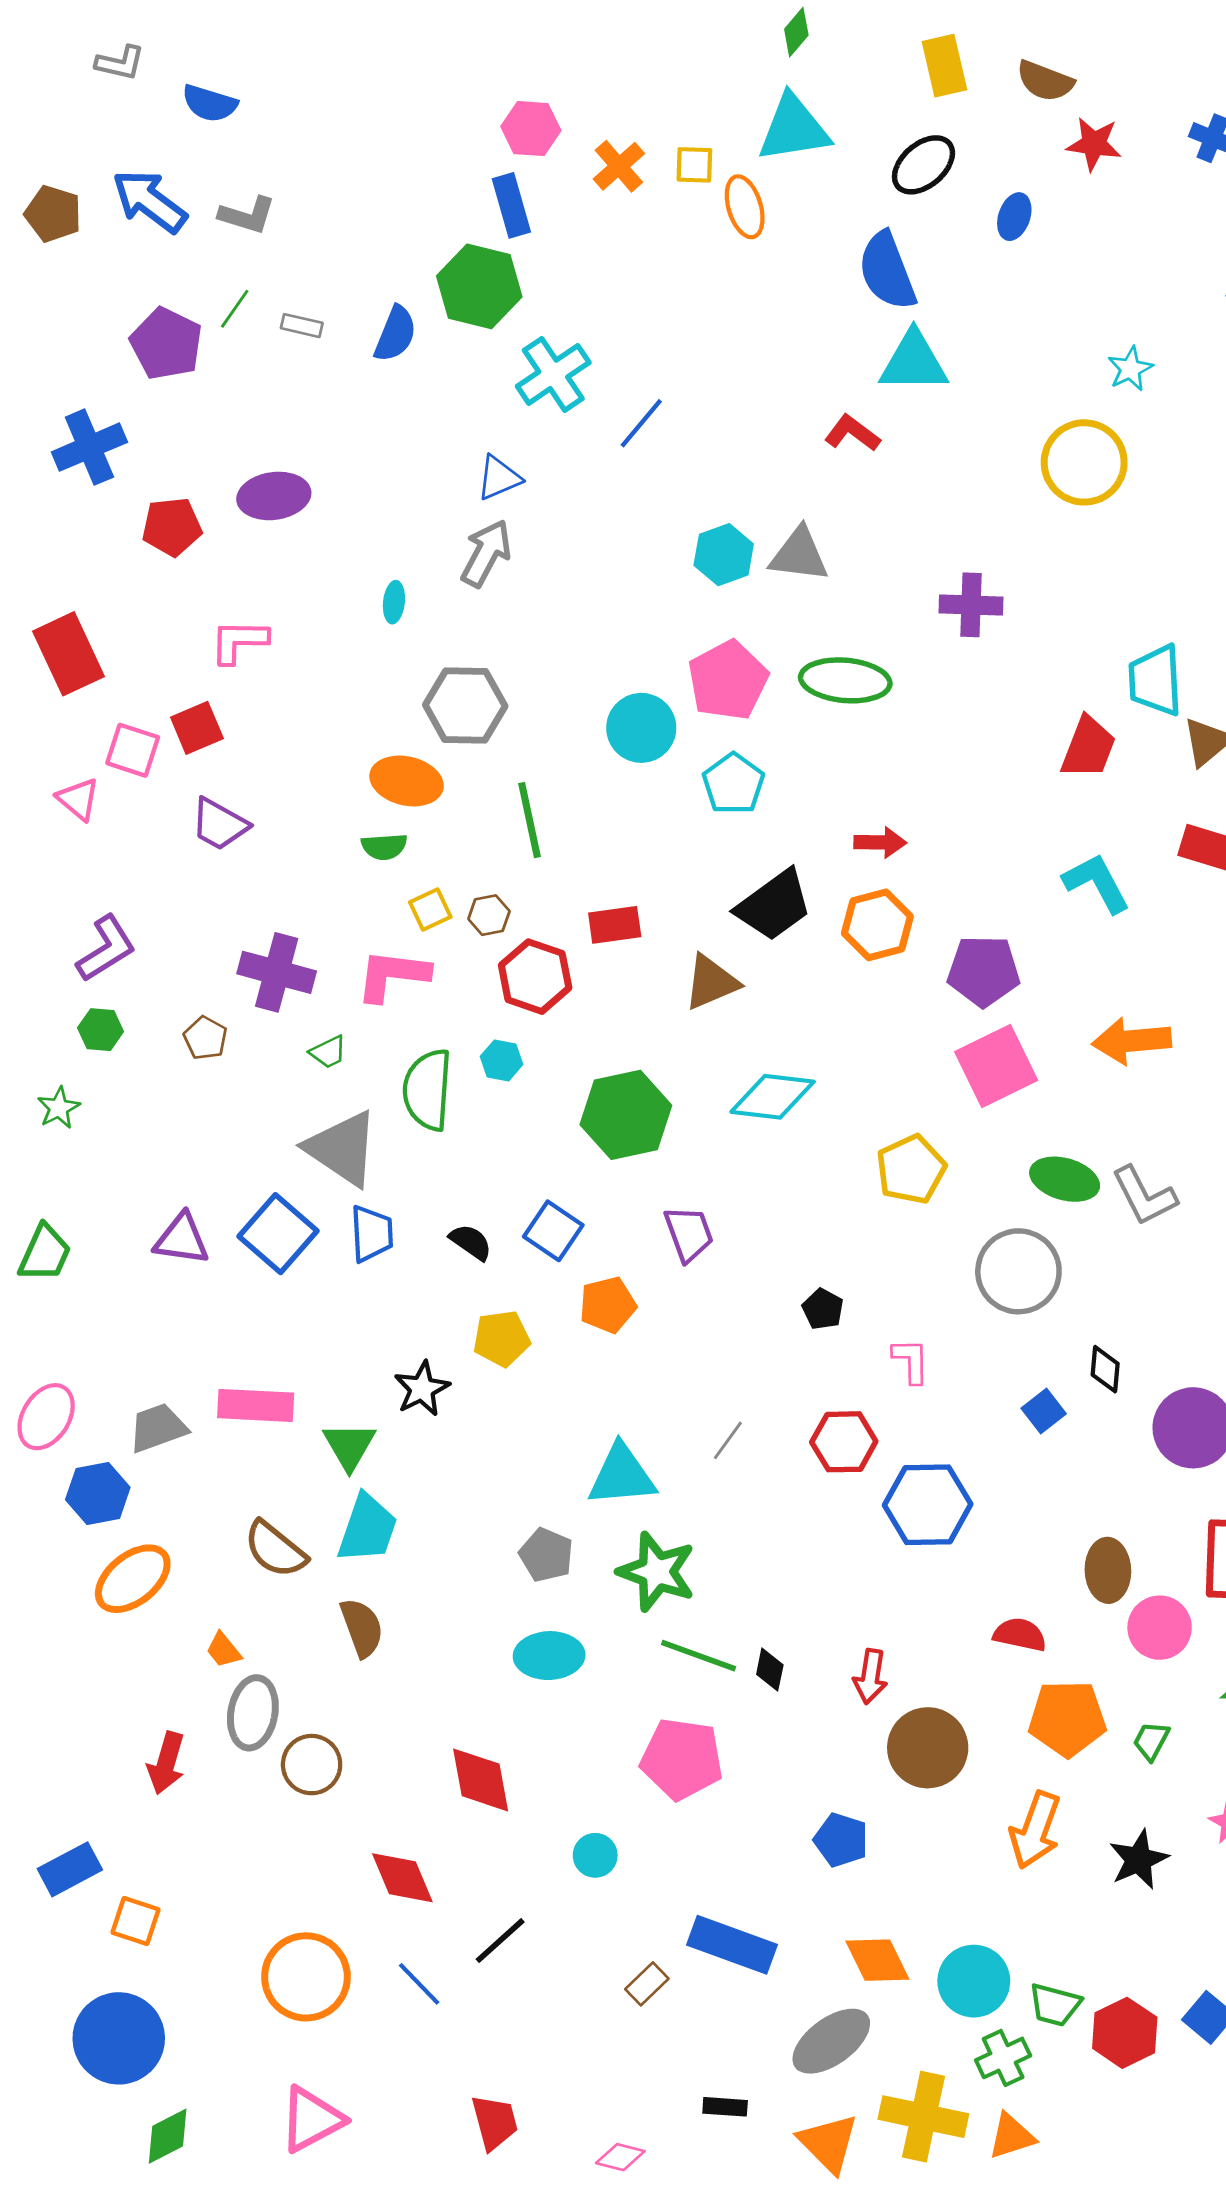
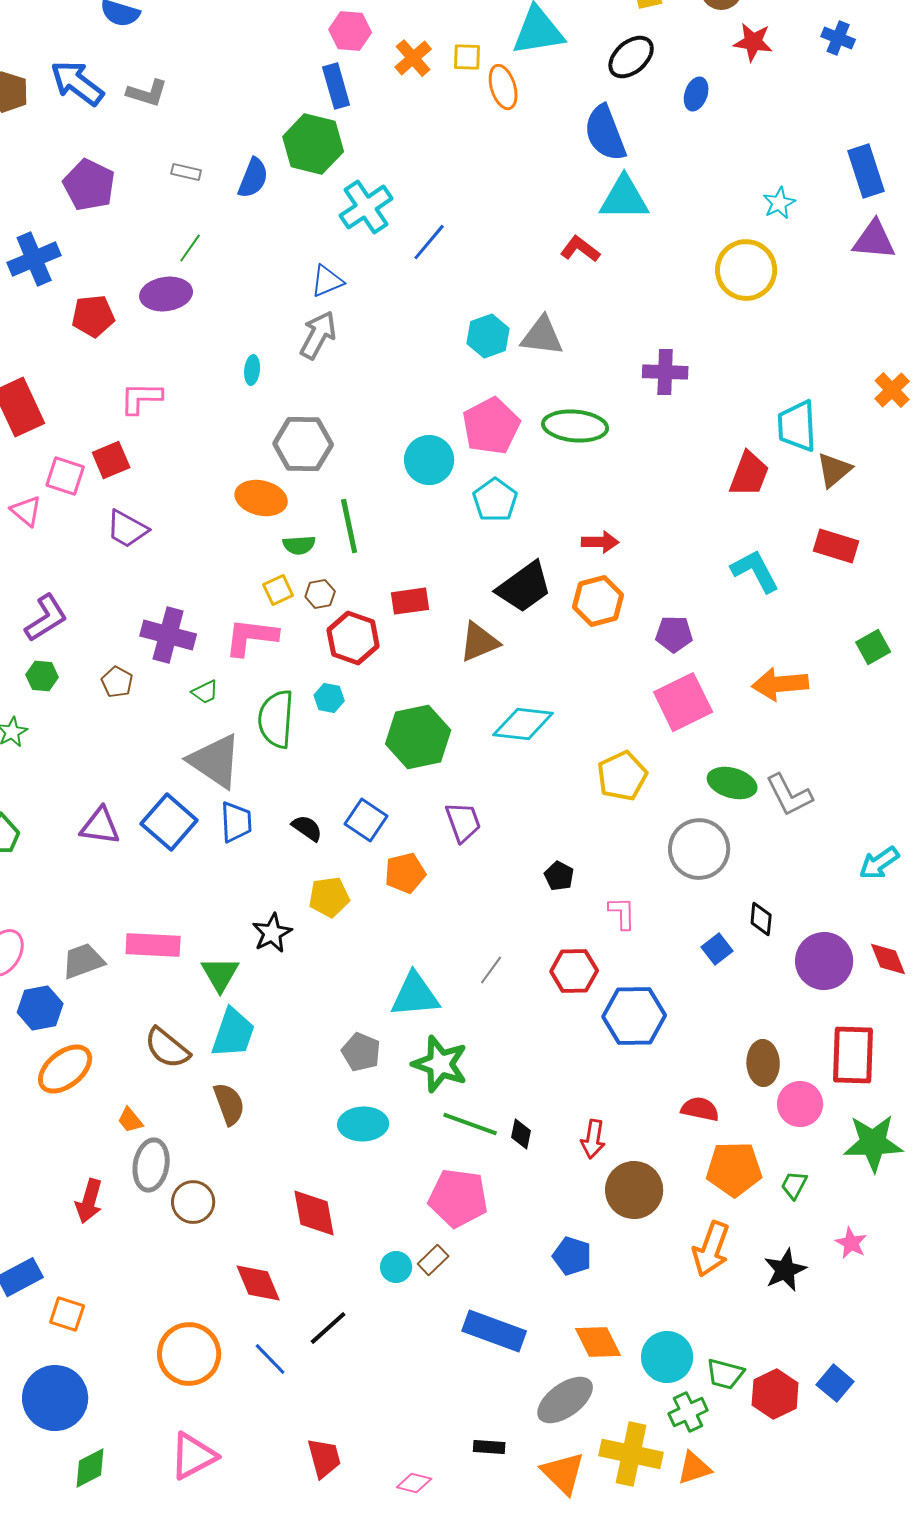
green line: (235, 309) -> (190, 248), moved
green semicircle: (384, 847) -> (299, 545), moved
purple pentagon: (984, 971) -> (674, 634), size x0.7
brown rectangle: (647, 1984) -> (433, 1260), moved

